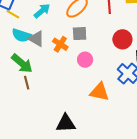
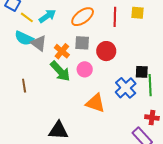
yellow line: (13, 14) -> (27, 17), moved
red circle: (122, 39) -> (106, 51), moved
green arrow: (22, 63) -> (60, 71), moved

